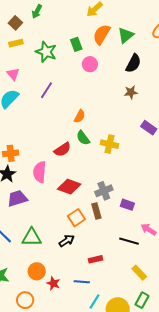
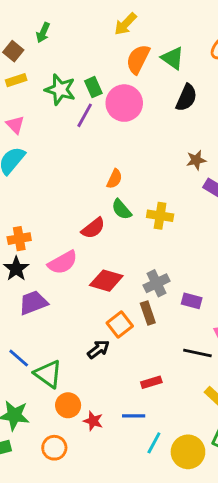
green triangle: (126, 35) -> (173, 58), turned -42
green rectangle: (76, 44) -> (93, 87), moved
pink circle: (90, 64) -> (124, 103), size x1.6
purple line: (47, 90) -> (85, 115), moved
brown star: (131, 92) -> (196, 160), moved
pink semicircle: (40, 172) -> (63, 262), turned -120
green triangle: (32, 237) -> (48, 374), moved, turned 40
black arrow: (67, 241) -> (98, 349), moved

